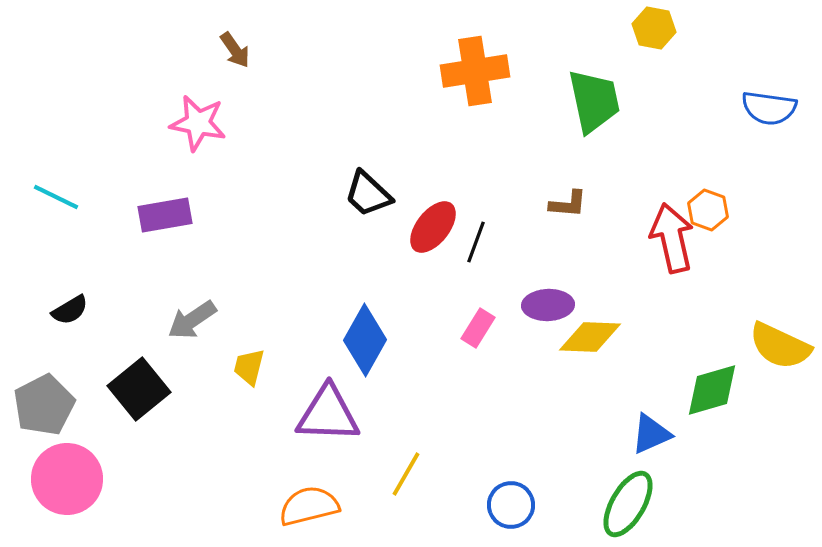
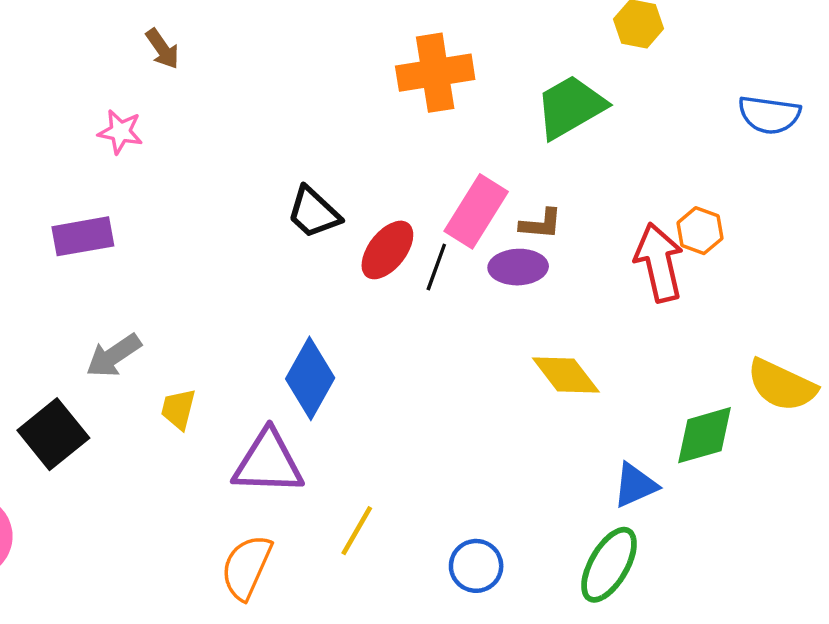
green trapezoid: (594, 101) -> (570, 107), turned -108
pink star: (198, 123) -> (120, 132), size x0.7
purple ellipse: (548, 305) -> (518, 267), moved
pink rectangle: (478, 328) -> (476, 211), moved, size x1.6
yellow diamond: (590, 337) -> (566, 375), turned 50
orange semicircle: (309, 506) -> (247, 567), turned -52

